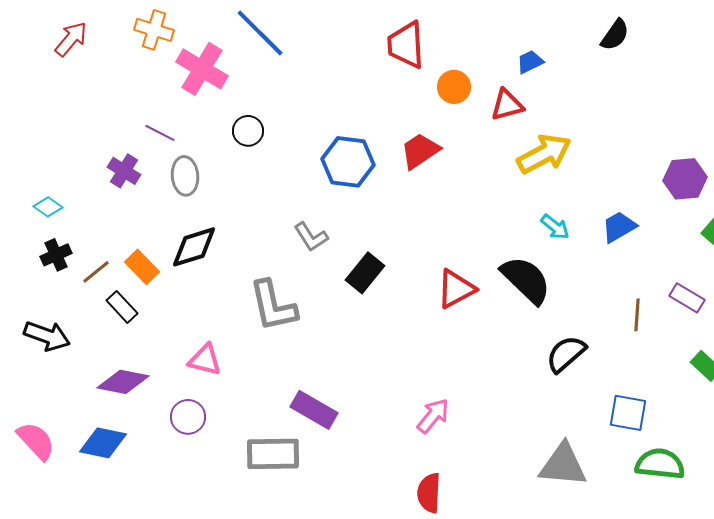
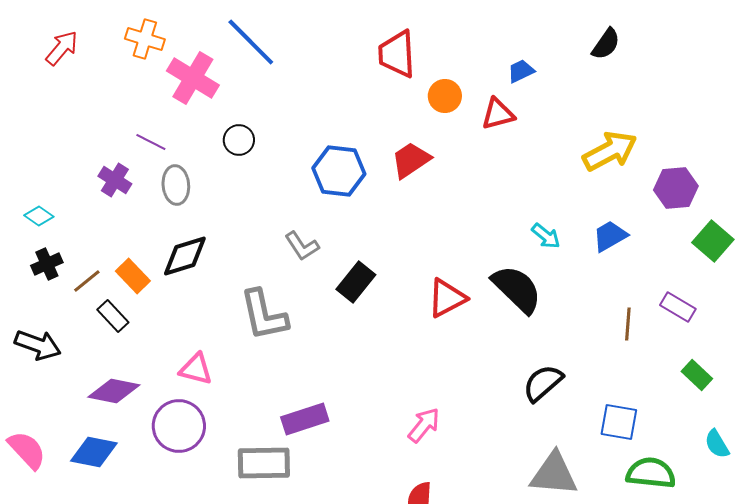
yellow arrow: (544, 154) -> (610, 151), moved
black semicircle: (566, 354) -> (543, 383), moved
purple rectangle: (314, 410) -> (305, 419), turned -48
purple circle: (188, 417) -> (179, 426), size x1.5

